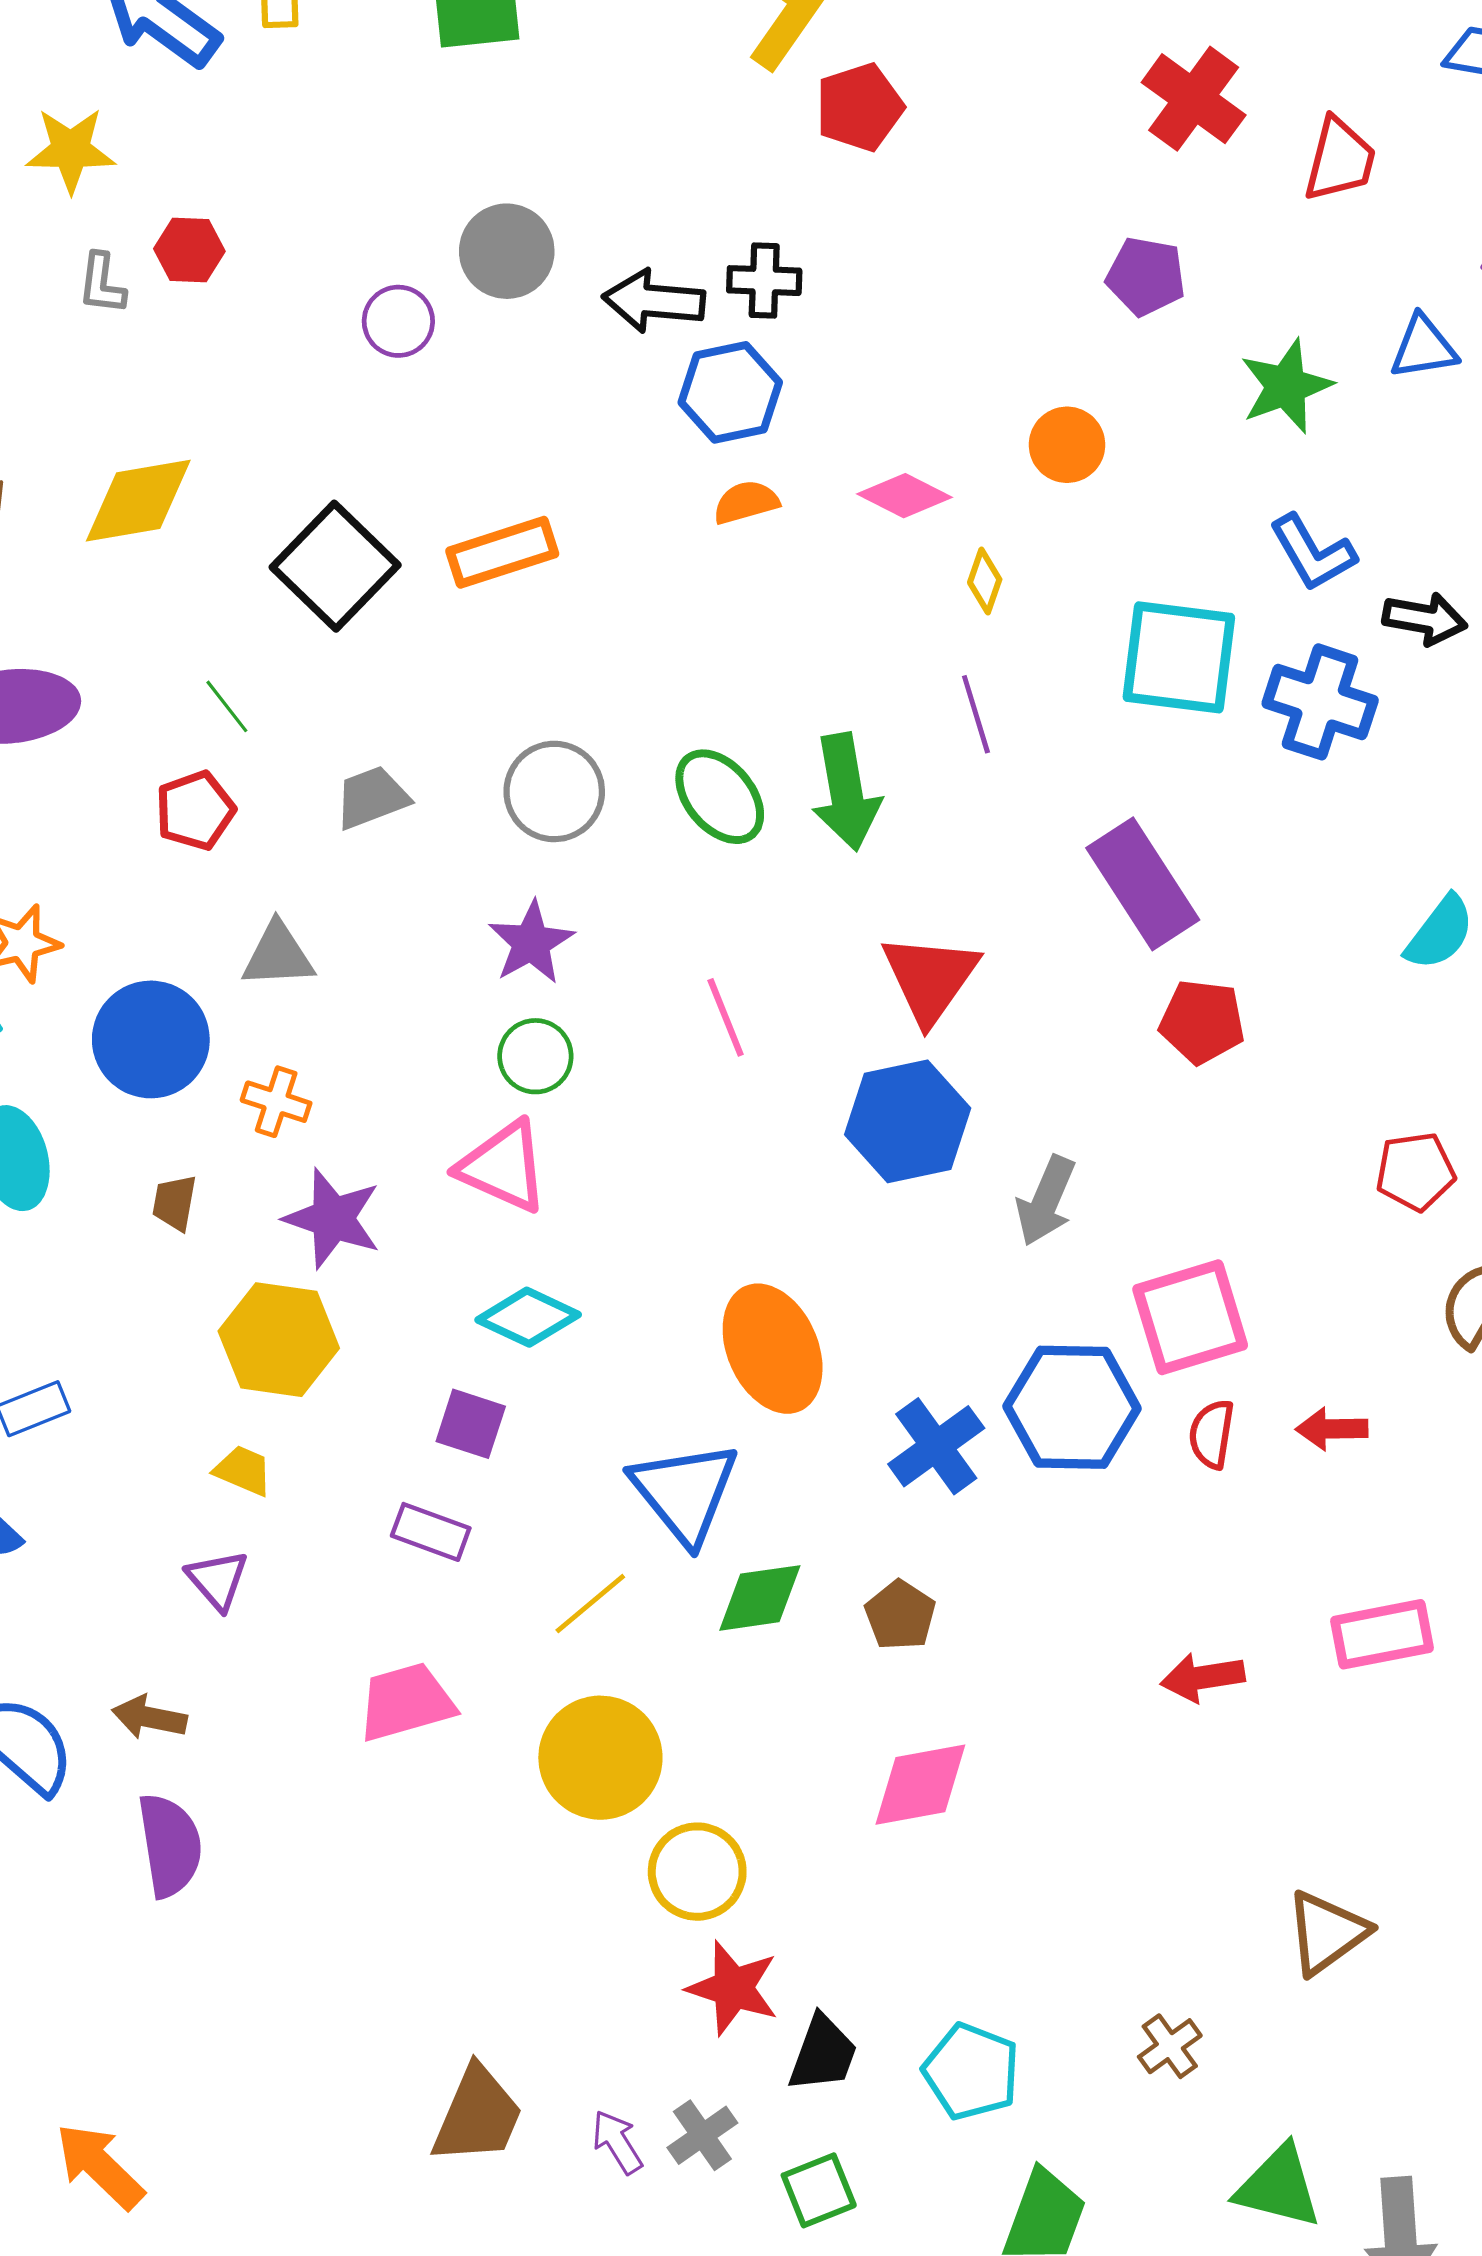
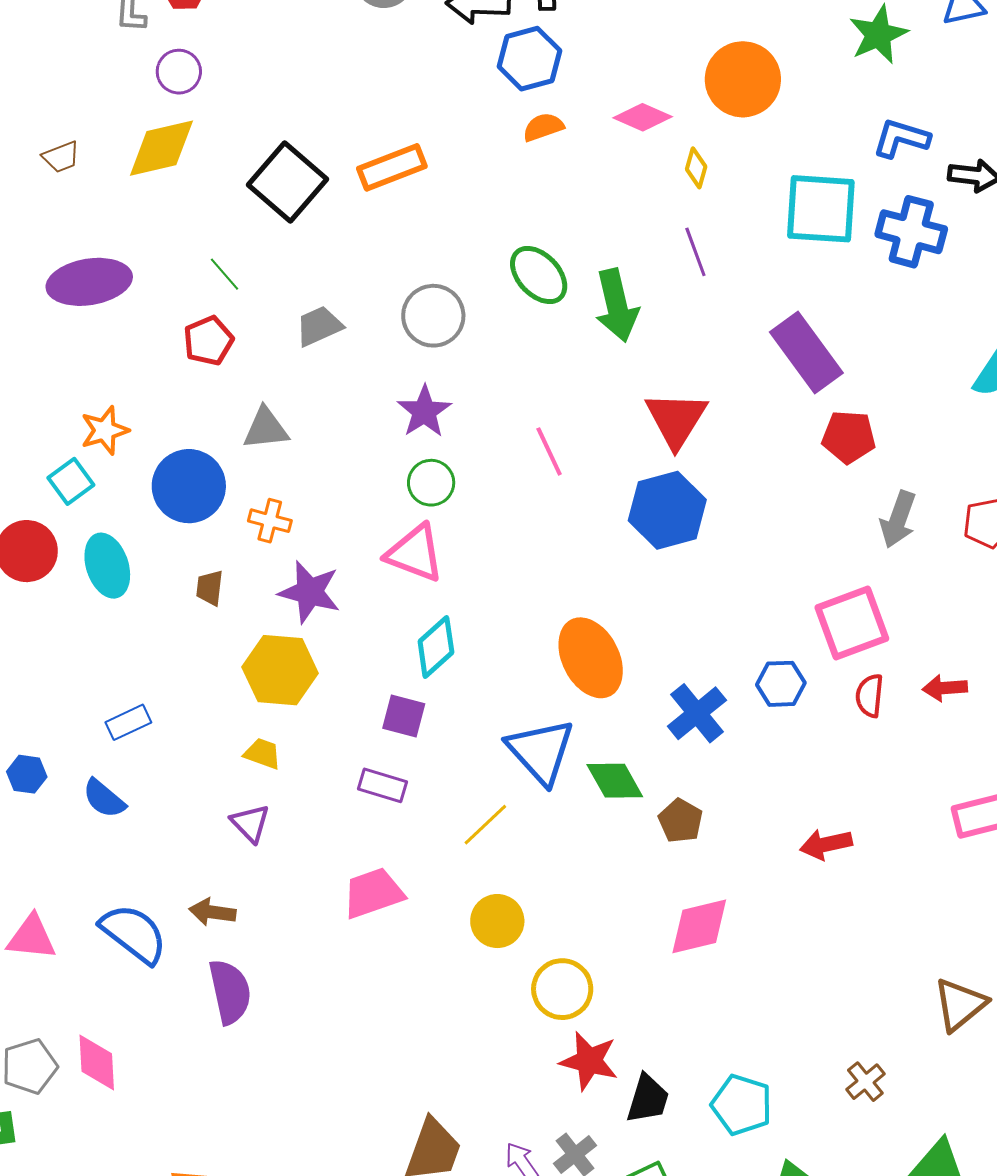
purple circle: (398, 321) -> (179, 72), moved
orange circle: (1067, 445) -> (743, 79), size x1.6
blue L-shape: (1313, 553) -> (901, 138), turned 140
green ellipse: (720, 797) -> (539, 275), moved
gray arrow: (1046, 1201) -> (898, 519), moved
cyan diamond: (528, 1317) -> (436, 647), turned -64
blue hexagon: (1072, 1407) -> (781, 684), size x0.6
green diamond: (760, 1598) -> (615, 781), moved, turned 72
red arrow: (1203, 1677) -> (826, 844), moved
yellow circle: (600, 1758) -> (497, 921), size x0.7

